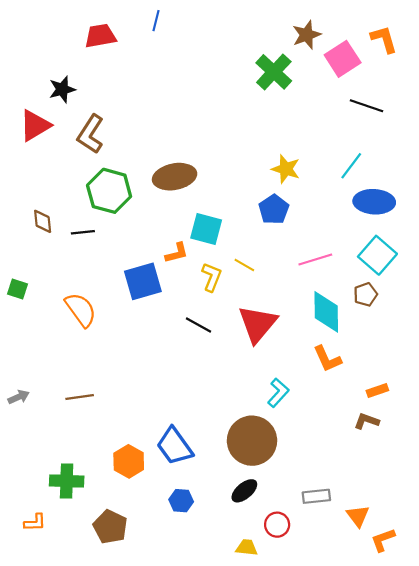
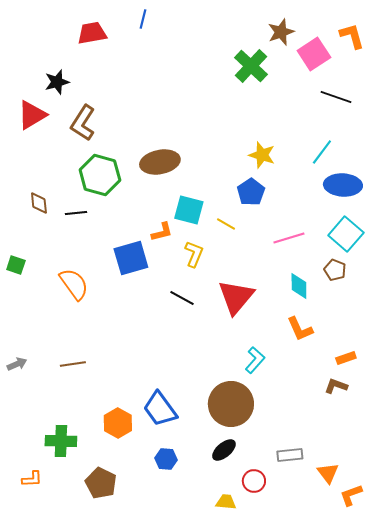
yellow line: (244, 265) -> (226, 224), moved
brown pentagon: (365, 294) -> (335, 270), turned -30
cyan diamond: (326, 312) -> (299, 286), size x0.7

